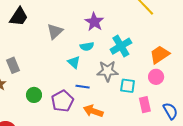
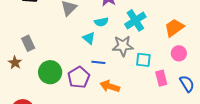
pink circle: (156, 77) -> (179, 53), moved
green circle: (34, 95) -> (50, 72), size x1.5

